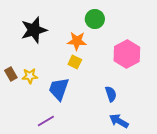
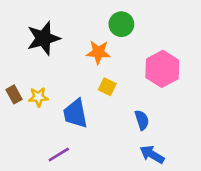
yellow square: (75, 62) -> (107, 87), moved
blue trapezoid: (59, 89) -> (75, 114), turned -30

